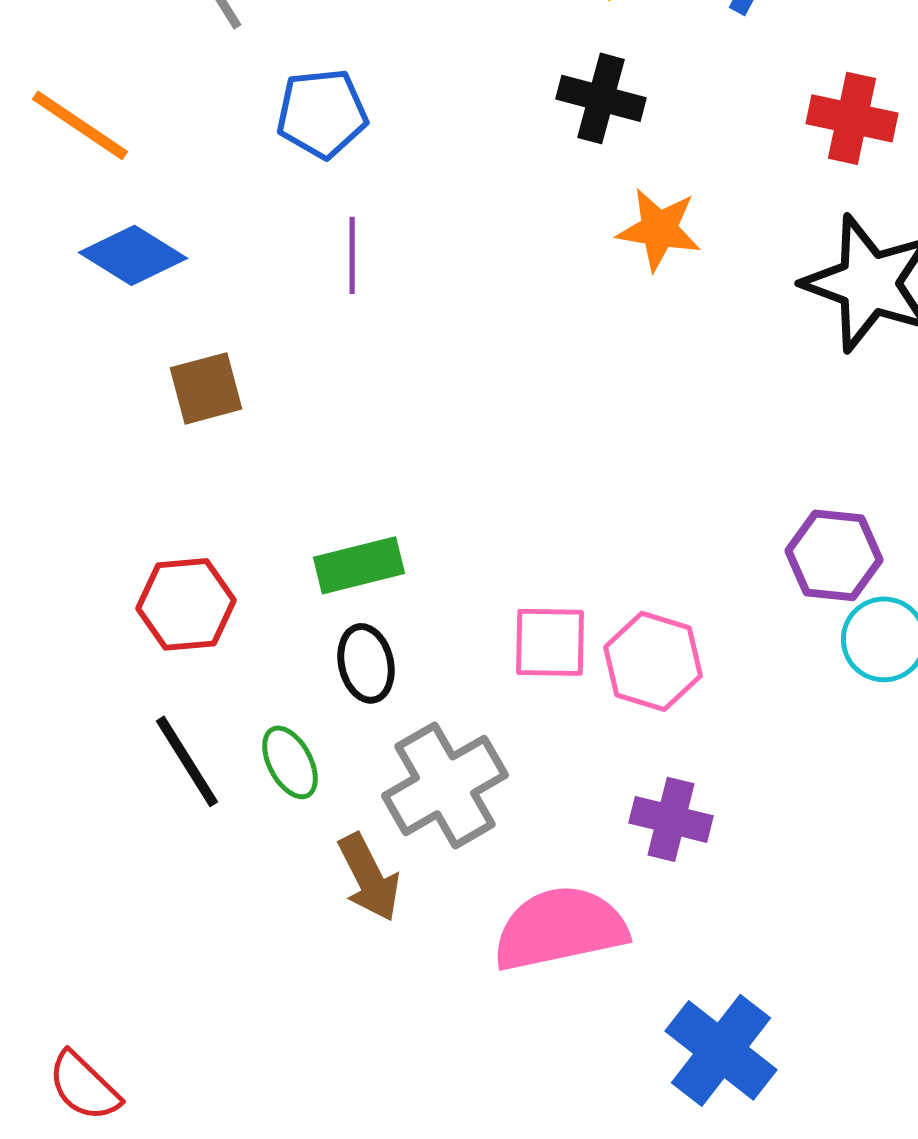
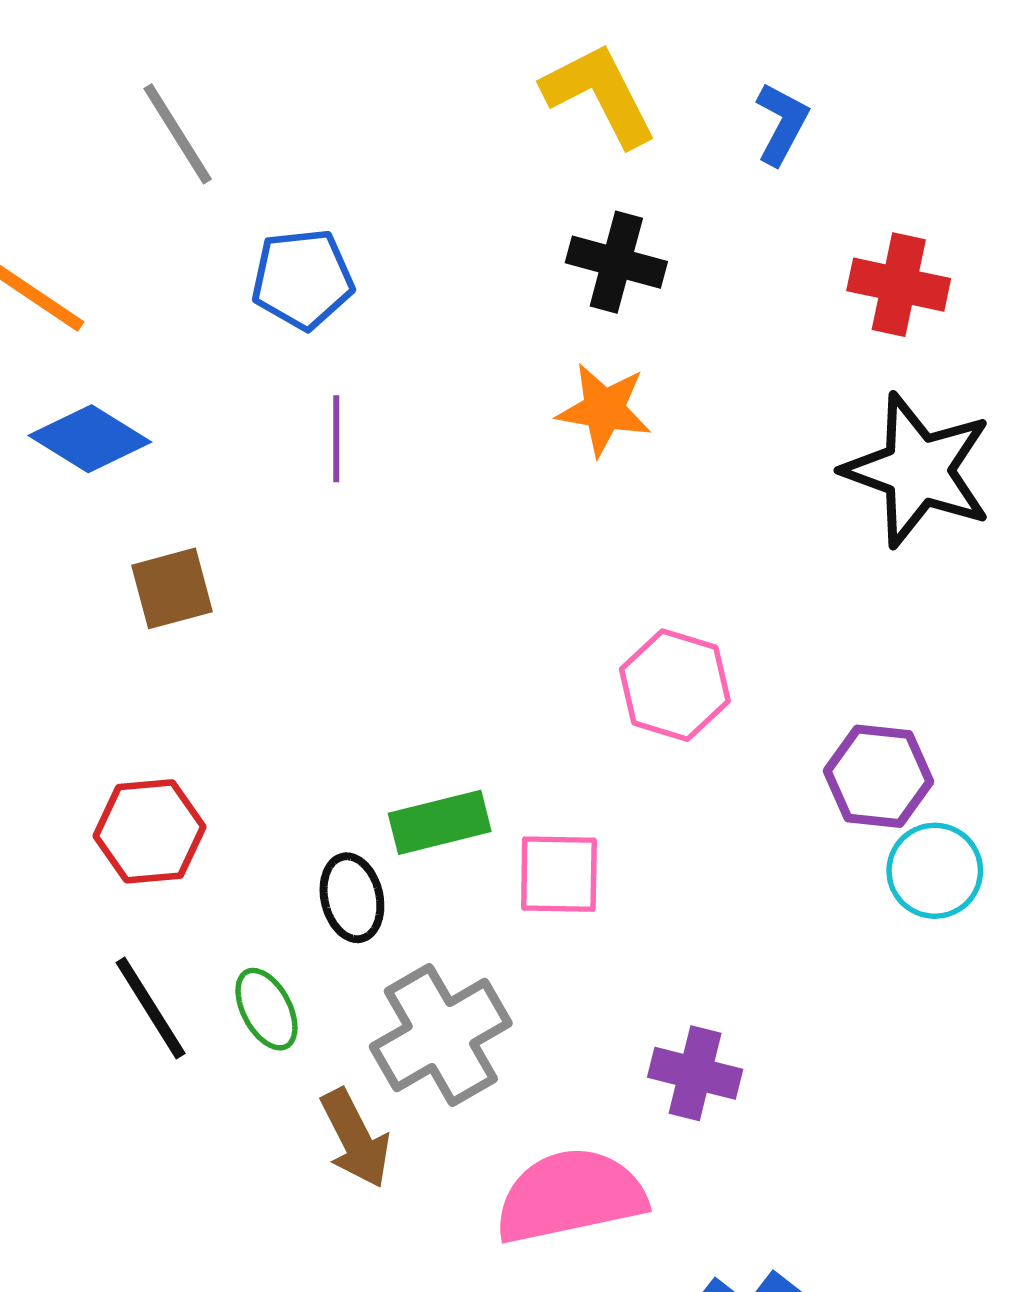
orange star: (659, 229) -> (604, 410), moved
green rectangle: (359, 565) -> (440, 822), moved
pink hexagon: (653, 661) -> (675, 685), moved

